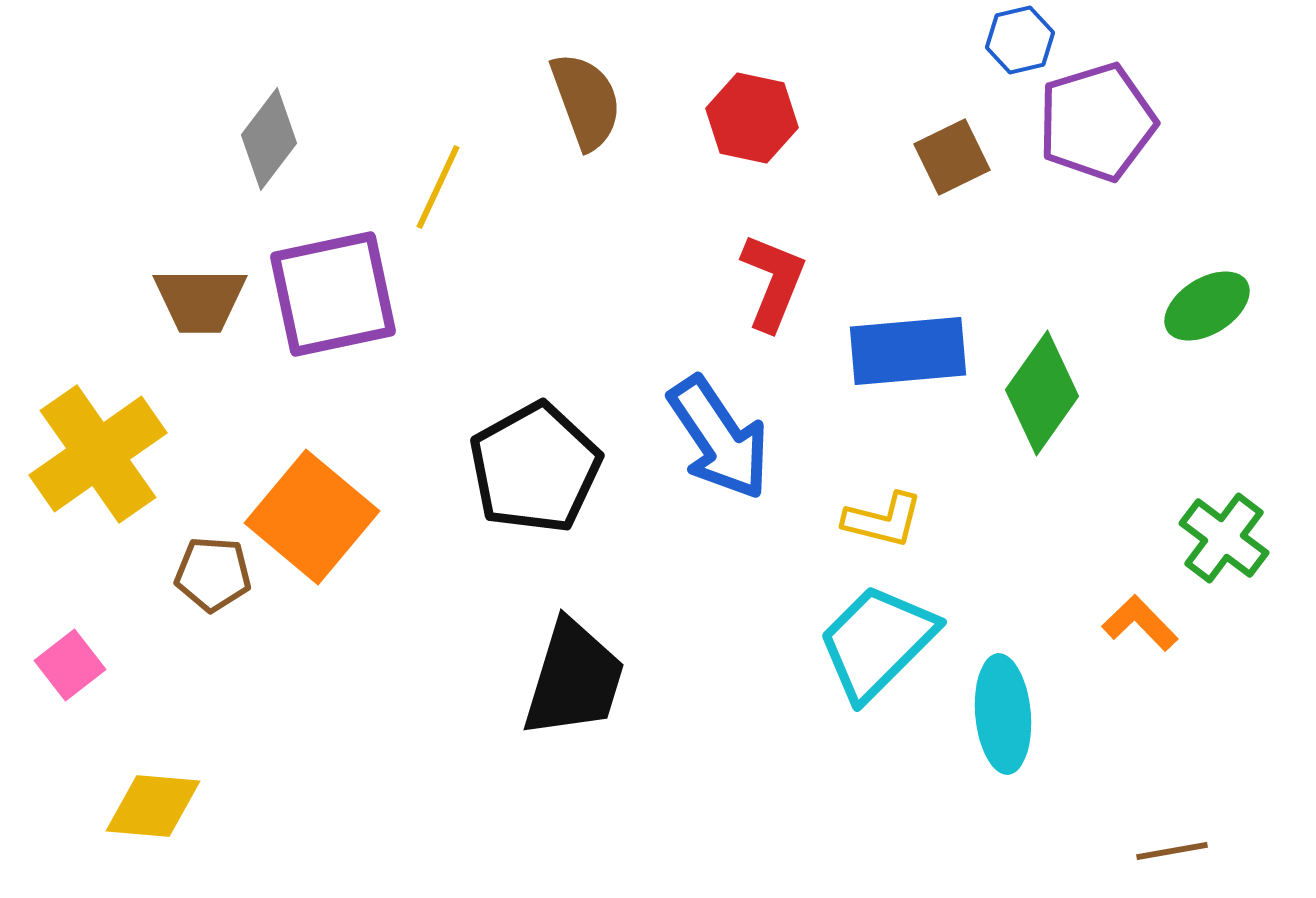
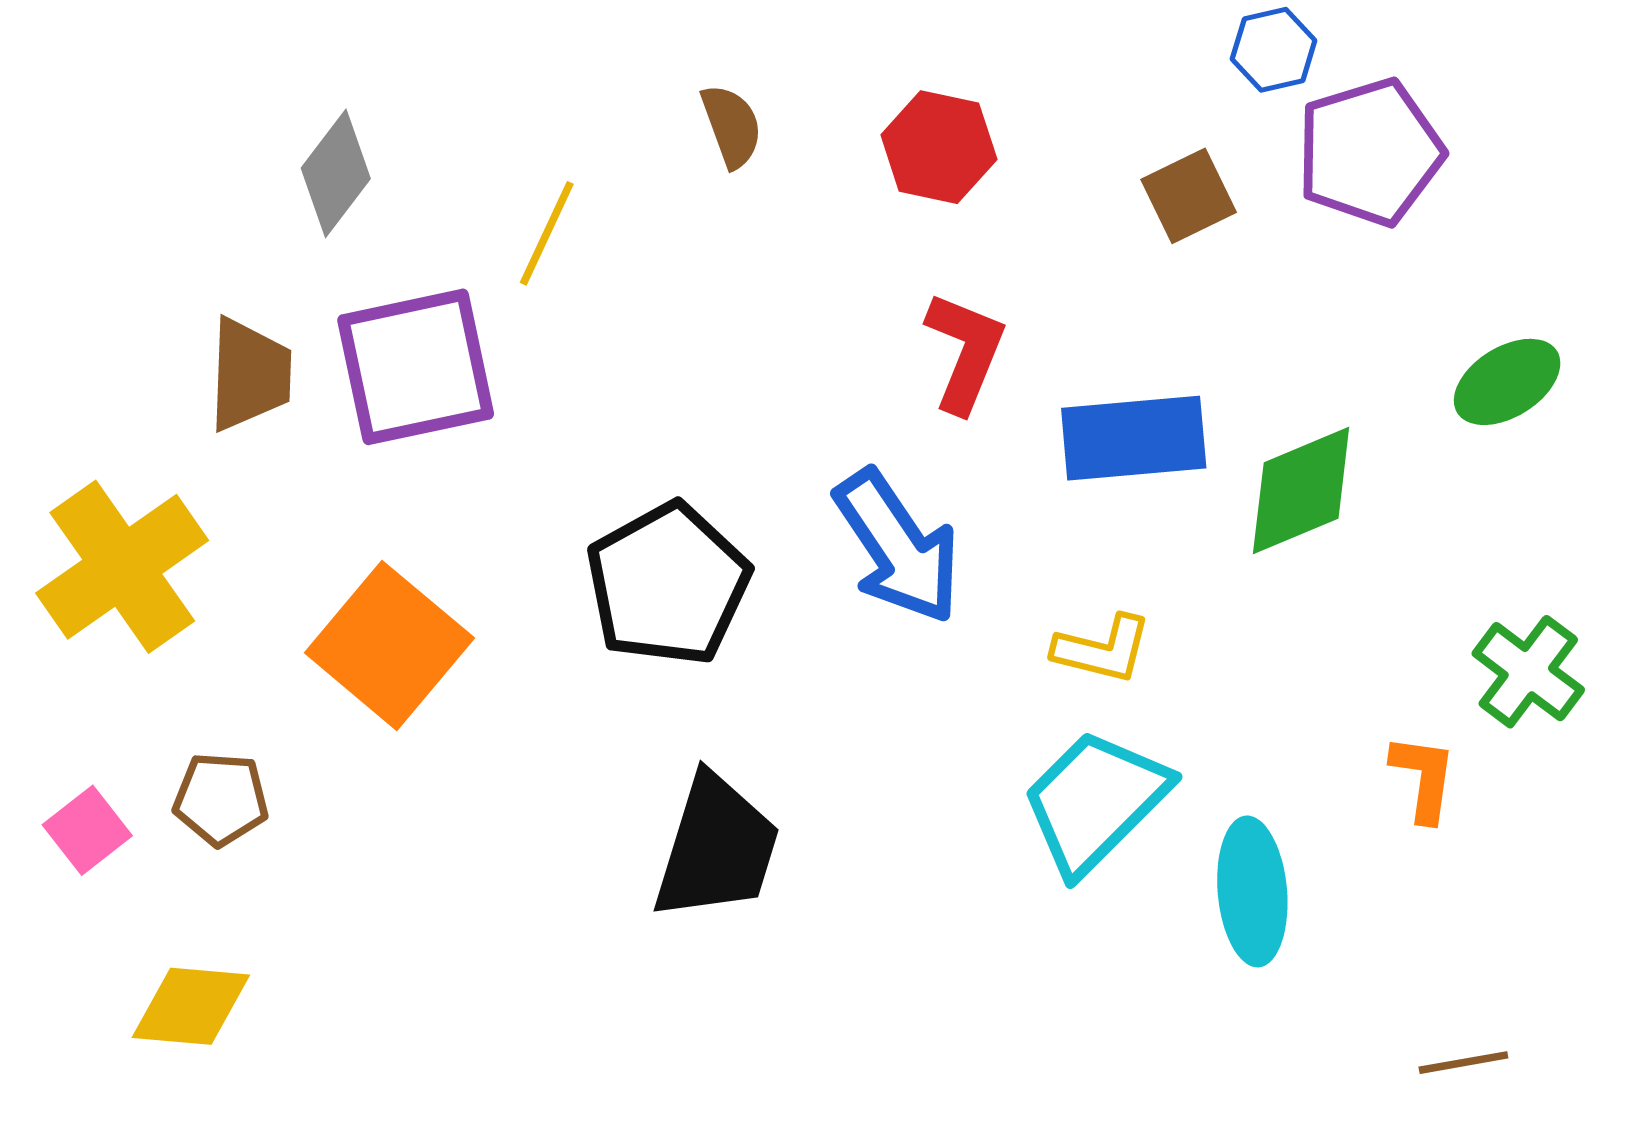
brown semicircle: (586, 101) -> (732, 126), size x0.7
brown trapezoid: (200, 300) -> (250, 374), turned -88
green diamond: (1042, 393) -> (1301, 491), turned 32
brown pentagon: (213, 574) -> (221, 799), moved
orange L-shape: (1140, 623) -> (1423, 778), turned 52

